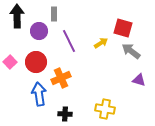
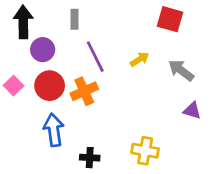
red square: (123, 28) -> (170, 19), moved
purple circle: (39, 31) -> (43, 50), moved
orange cross: (61, 78) -> (84, 91), moved

